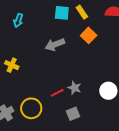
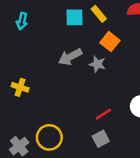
cyan arrow: (18, 20) -> (22, 21), moved
gray star: (74, 88) -> (97, 64), moved
red line: (57, 93) -> (103, 114), moved

